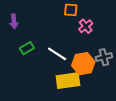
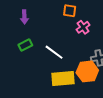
purple arrow: (14, 21) -> (24, 17), moved
orange hexagon: (83, 64) -> (87, 71), moved

